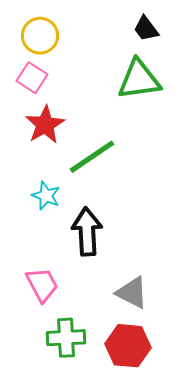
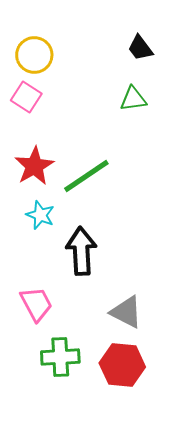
green triangle: (139, 80) -> (133, 99), size x0.6
red star: (45, 125) -> (34, 166), moved

